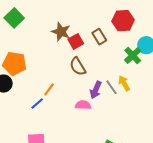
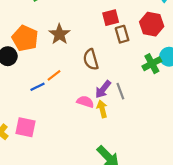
brown star: (61, 32) -> (59, 34), moved
red square: (76, 41) -> (111, 18), moved
yellow arrow: (124, 83) -> (102, 109), moved

